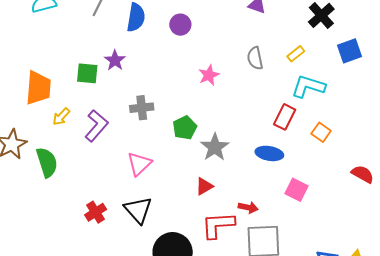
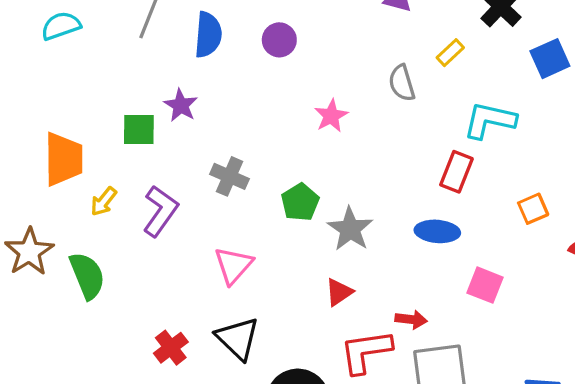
yellow rectangle: (296, 54) -> (450, 53), moved
gray cross: (142, 108) -> (230, 176), turned 35
orange square: (321, 132) -> (533, 209), moved, turned 36

